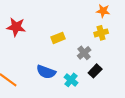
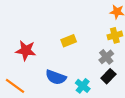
red star: (16, 27) -> (26, 50), moved
gray cross: (84, 53) -> (106, 57), moved

